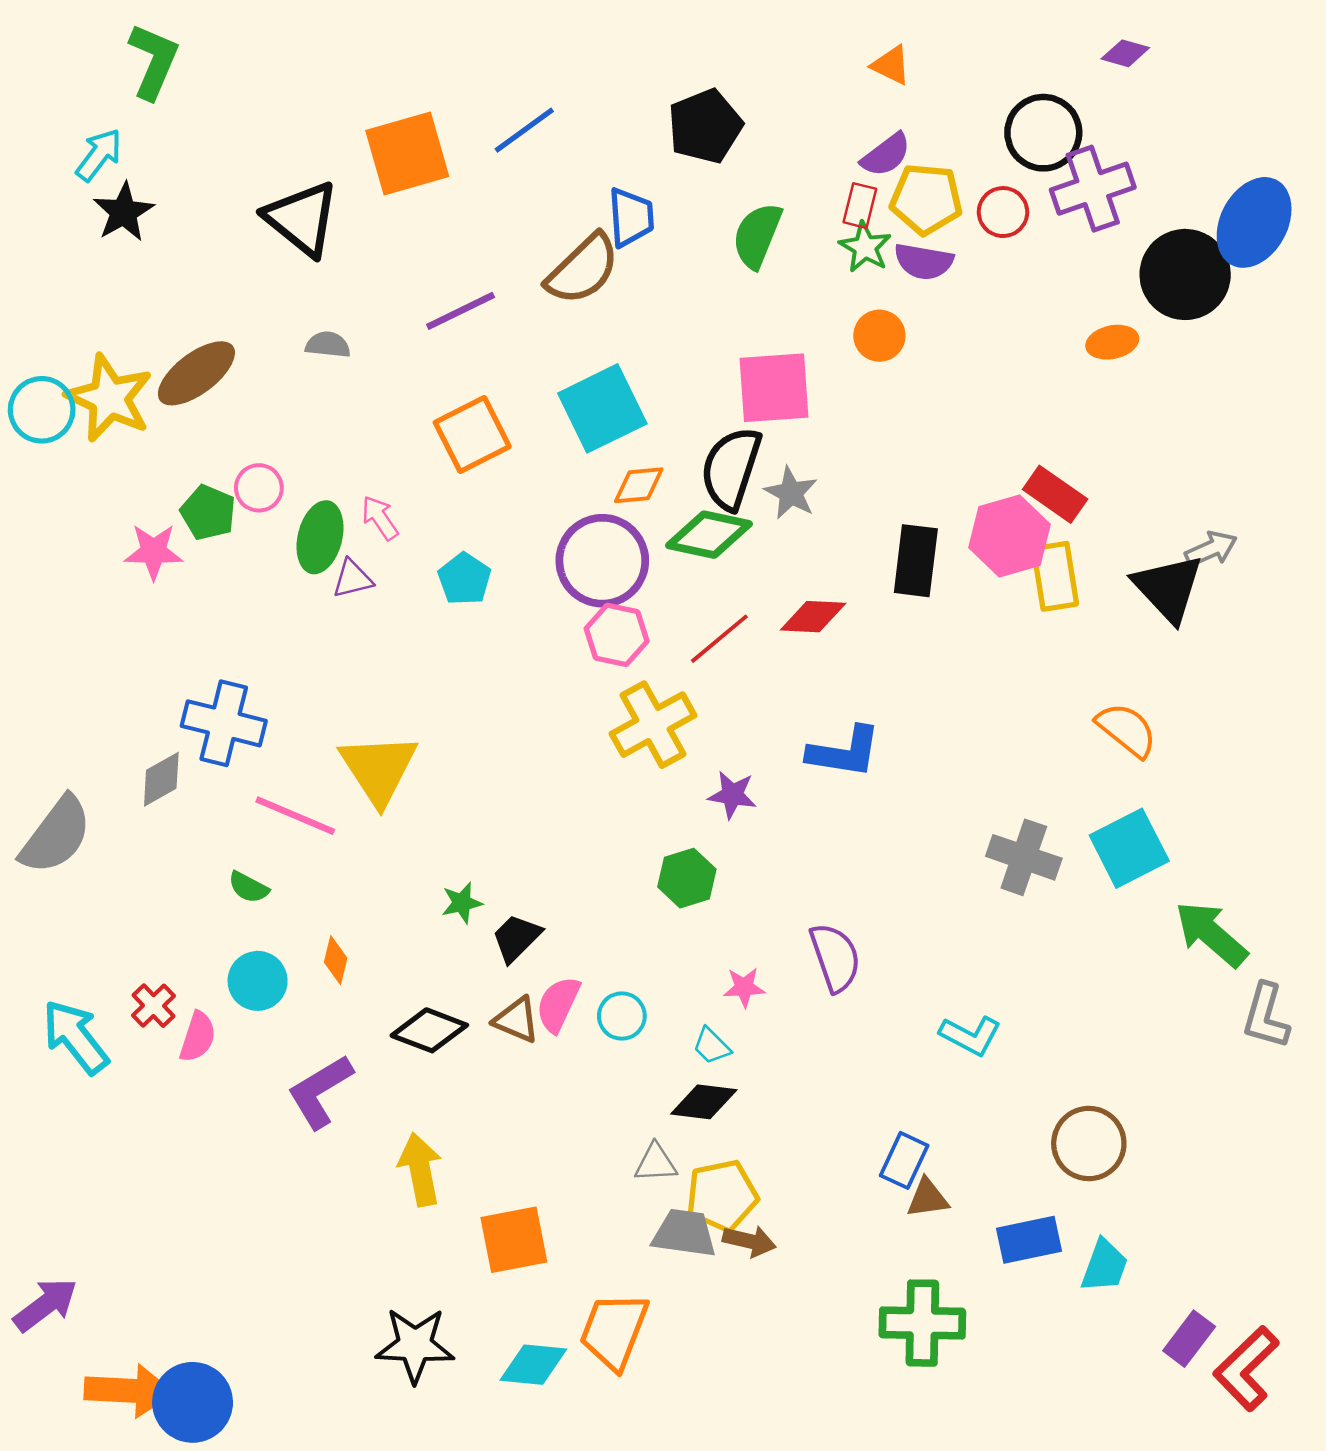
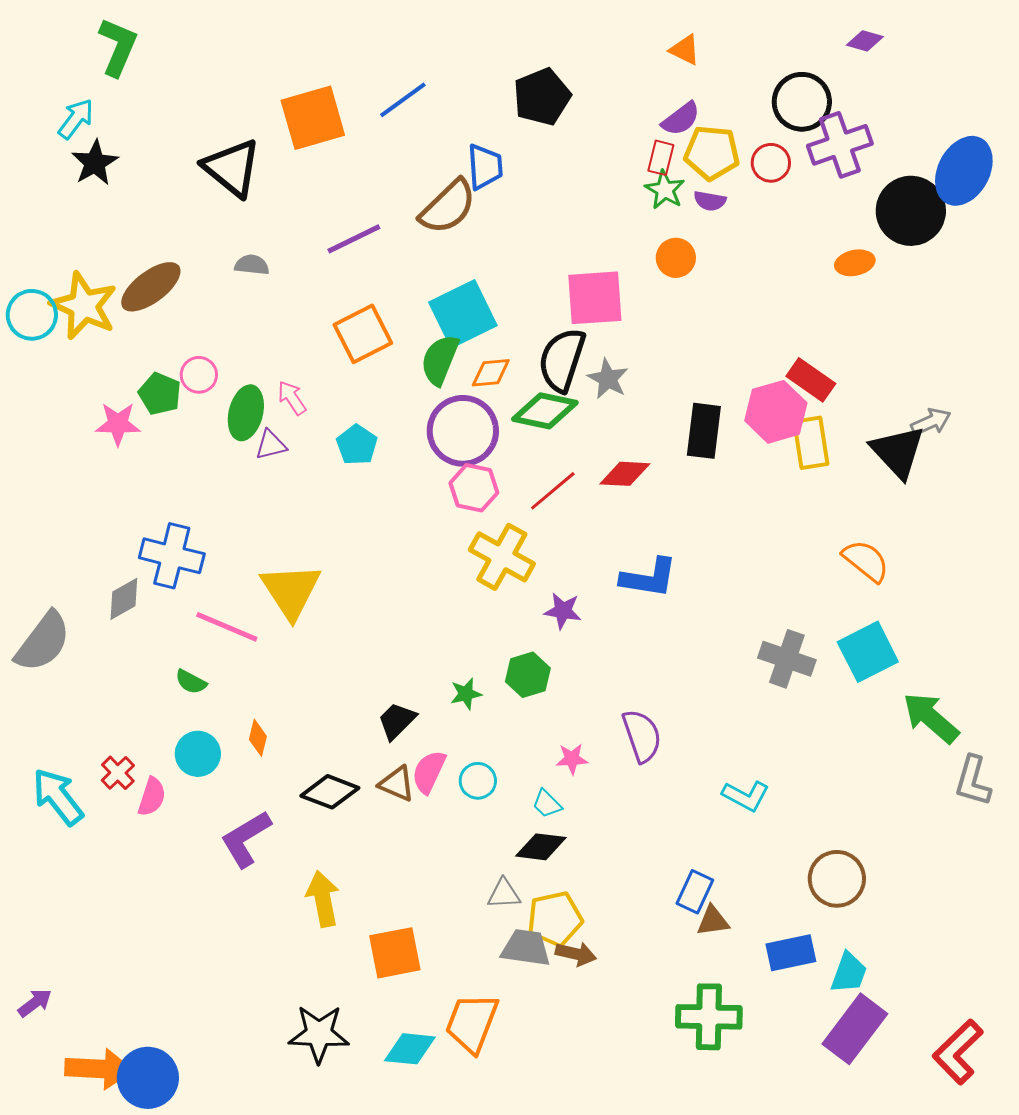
green semicircle: (757, 235) -> (440, 360), moved
purple semicircle: (924, 261) -> (710, 201), size x0.7
yellow cross: (653, 725) -> (502, 557), turned -32
green star: (462, 903) -> (466, 694), moved
purple arrow: (46, 1305) -> (35, 1003), size x0.7
purple rectangle: (1189, 1339) -> (855, 1029), moved, size x1.6

